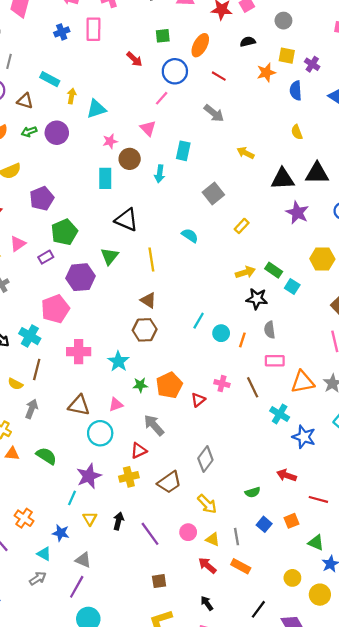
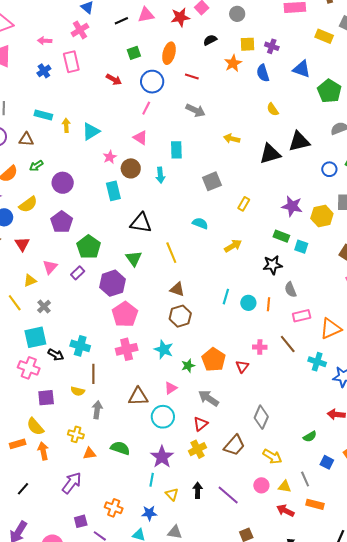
purple circle: (57, 133) -> (63, 183), moved
gray square: (213, 194) -> (212, 181), turned 30
purple star: (297, 213) -> (292, 206), moved
yellow arrow: (245, 272) -> (233, 246), moved
pink pentagon: (55, 309) -> (125, 314), moved

